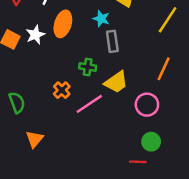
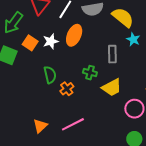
cyan star: (101, 19) -> (133, 39), moved
green semicircle: (17, 102) -> (50, 75), moved
pink line: (89, 104) -> (73, 124), moved

